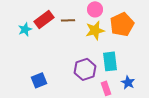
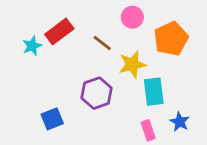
brown line: (68, 20) -> (102, 43), moved, turned 40
yellow star: (95, 30) -> (132, 64), moved
purple hexagon: (85, 69) -> (97, 93), moved

